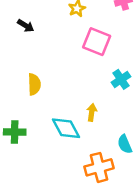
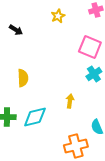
pink square: (97, 42) -> (90, 47), moved
cyan diamond: (66, 128) -> (35, 117), moved, turned -75

